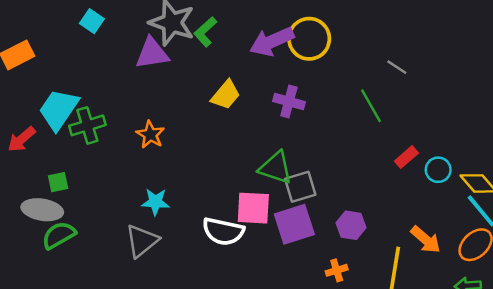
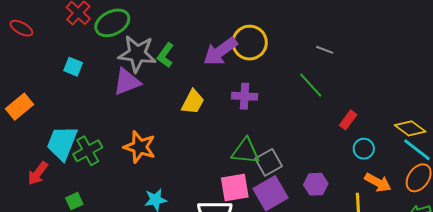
orange star: (150, 135) -> (140, 147), size x1.4
cyan circle: (438, 170) -> (364, 149), moved

